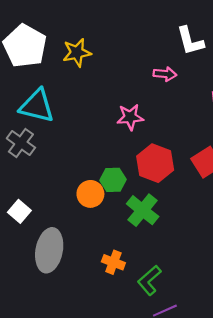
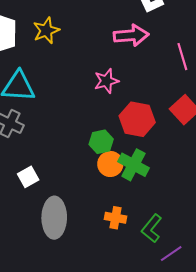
pink arrow: (165, 74) -> (131, 35), size x1.6
orange circle: (90, 194) -> (110, 164), moved
white square: (19, 211) -> (28, 177), moved, turned 30

